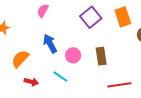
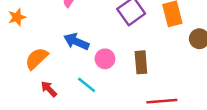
blue arrow: (50, 44) -> (76, 42), turned -42
red arrow: (31, 82) -> (49, 89), turned -152

